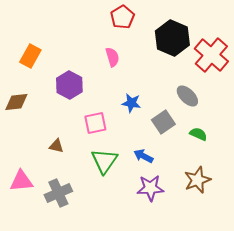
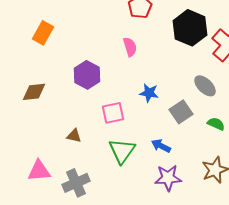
orange rectangle: (30, 56) -> (43, 33), moved

